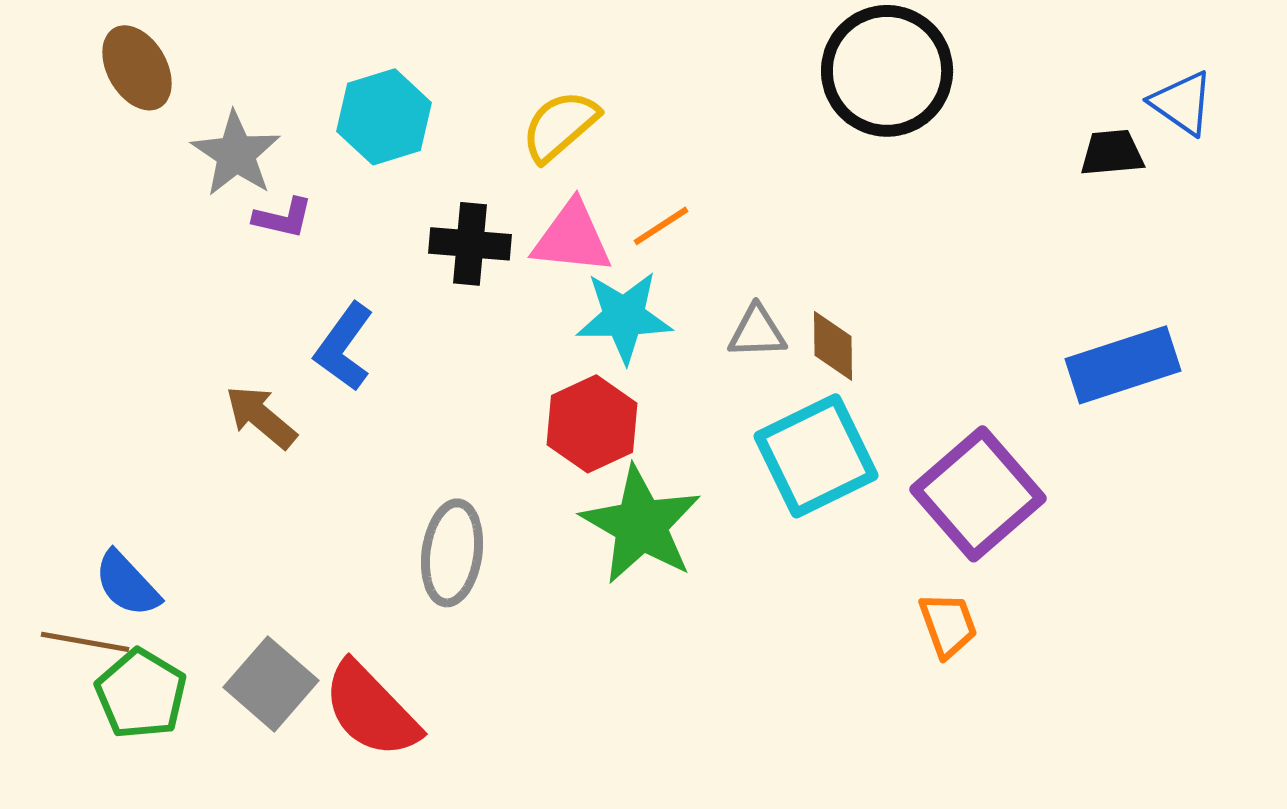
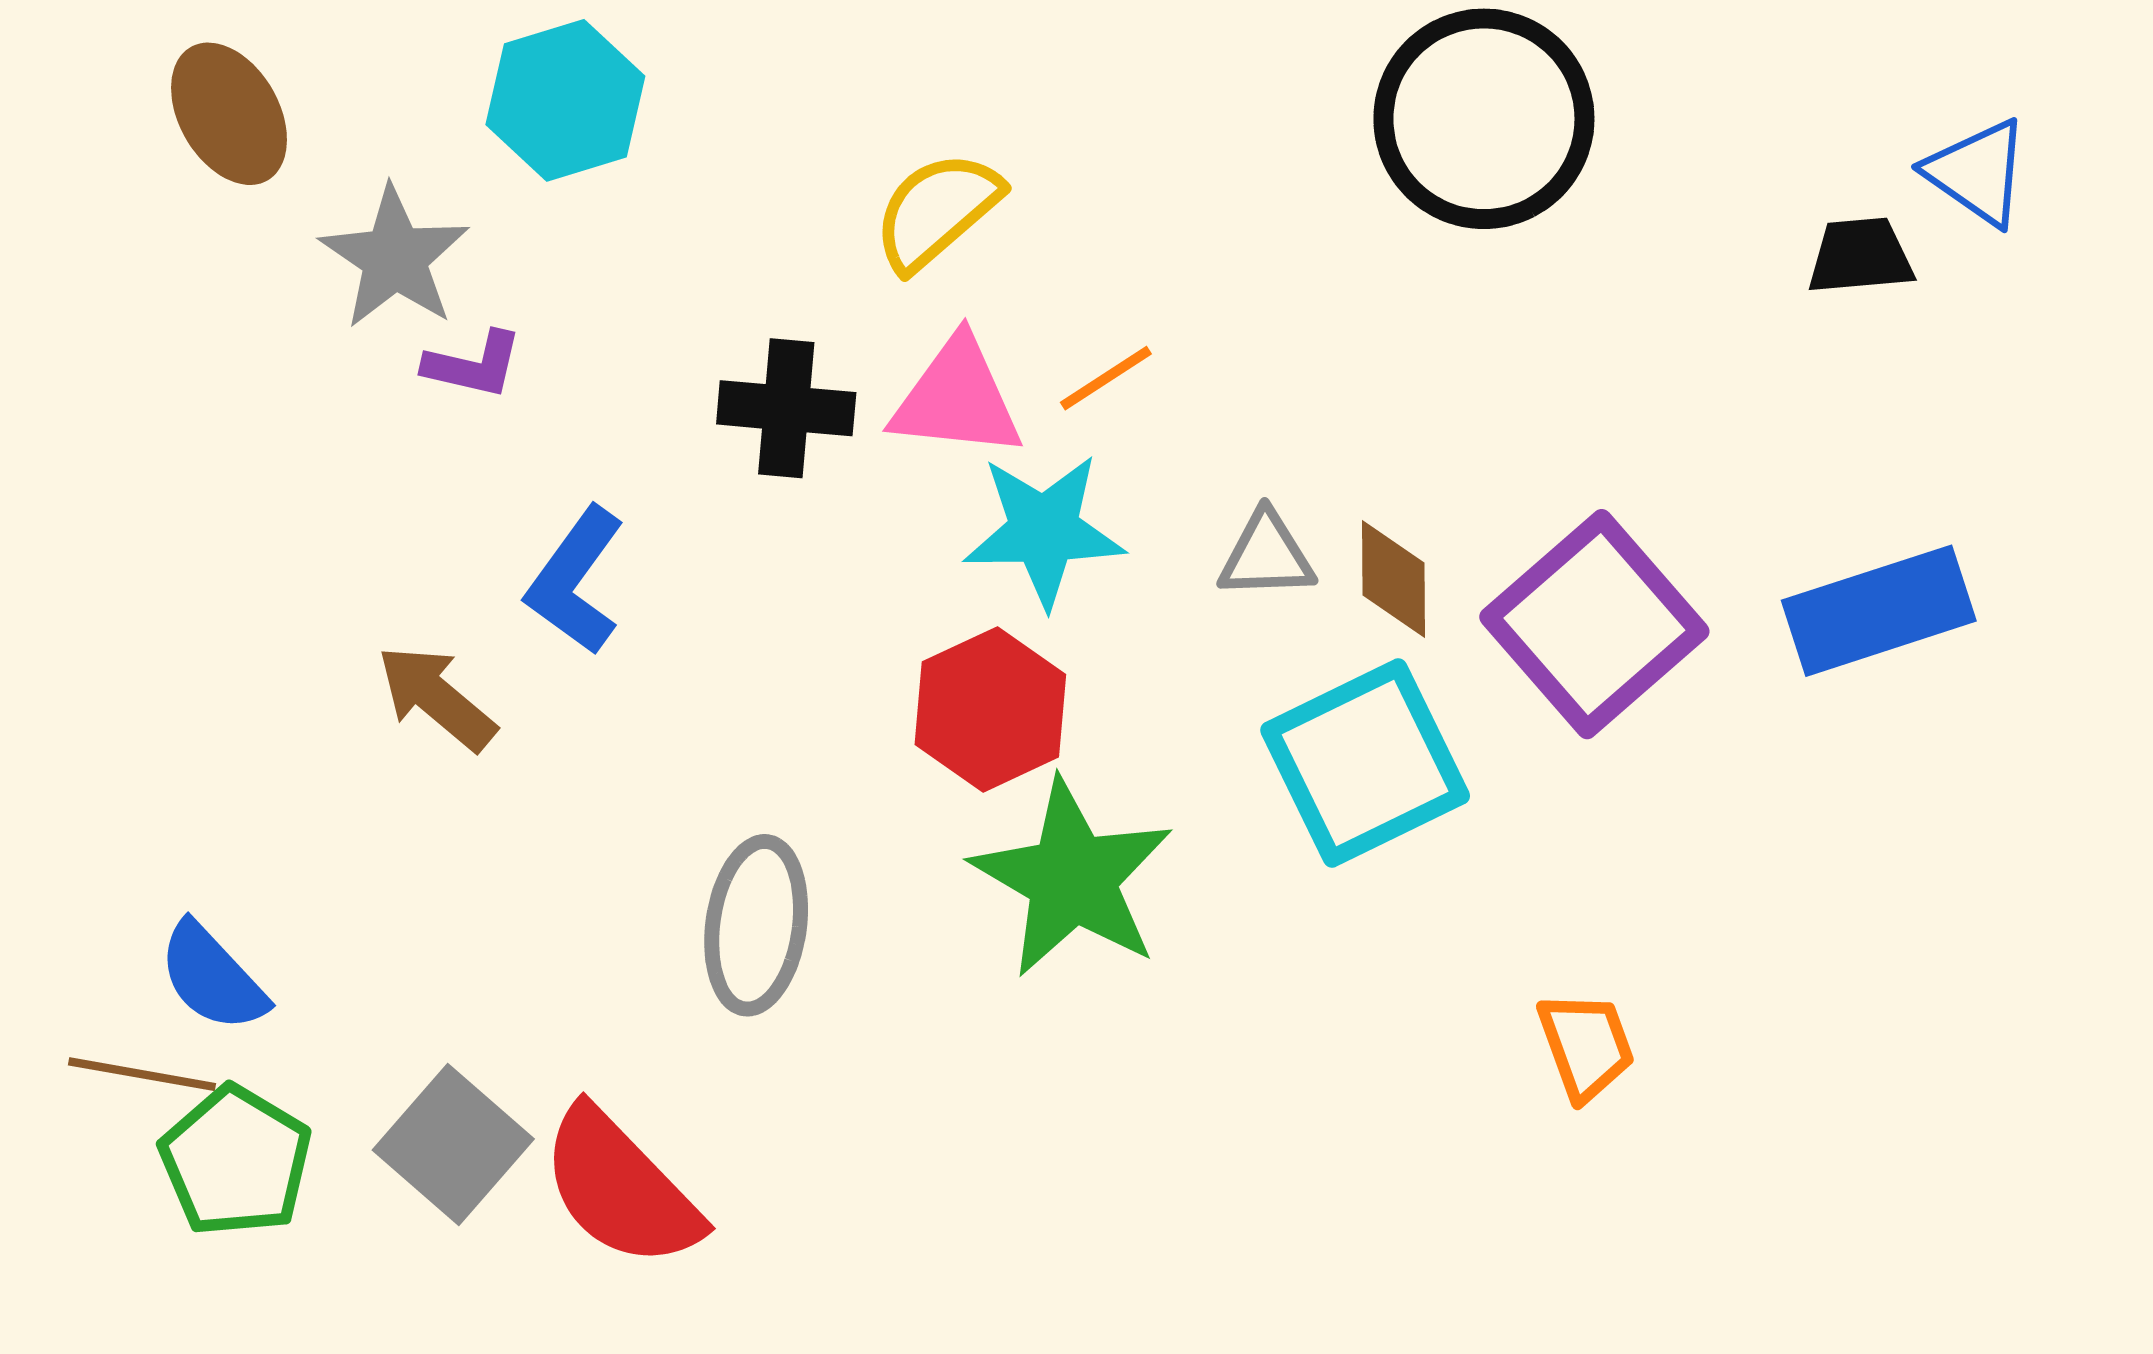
cyan hexagon: (384, 117) -> (565, 100), moved
purple square: (978, 494) -> (1594, 624), moved

